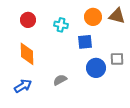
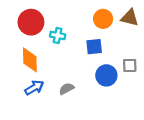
red circle: (28, 20) -> (31, 22), size x1.5
cyan cross: (61, 25) -> (58, 35), moved
blue arrow: (23, 86) -> (34, 88), moved

